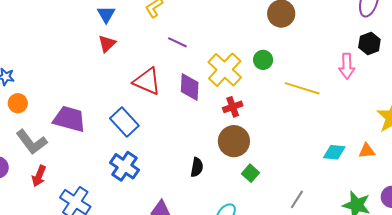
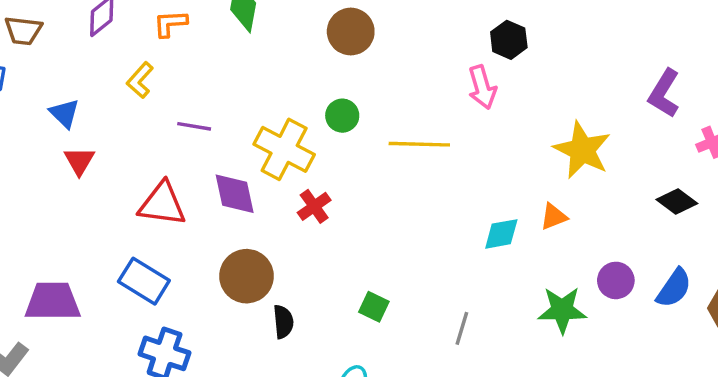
brown circle: (234, 141) -> (247, 276), moved

